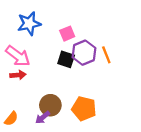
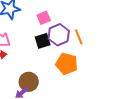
black square: (66, 59) -> (43, 41), turned -35
orange pentagon: (84, 109) -> (67, 64), moved

